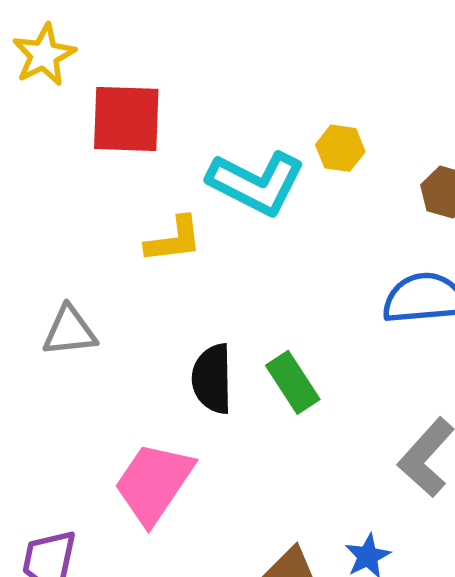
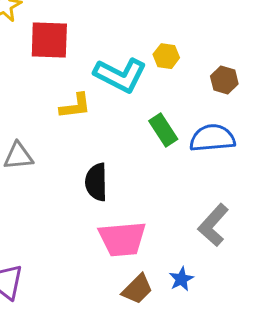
green rectangle: (293, 382) -> (163, 130), moved
pink trapezoid: (154, 483) -> (122, 239), moved, turned -129

